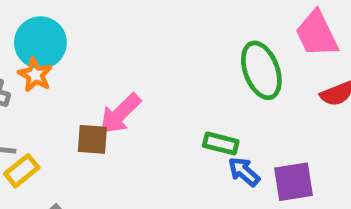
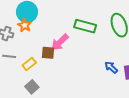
green rectangle: (221, 143) -> (85, 26), moved, size x1.5
yellow rectangle: (22, 171) -> (29, 64), moved

